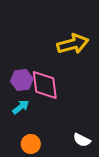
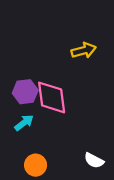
yellow arrow: (73, 44) -> (84, 50), size x0.7

